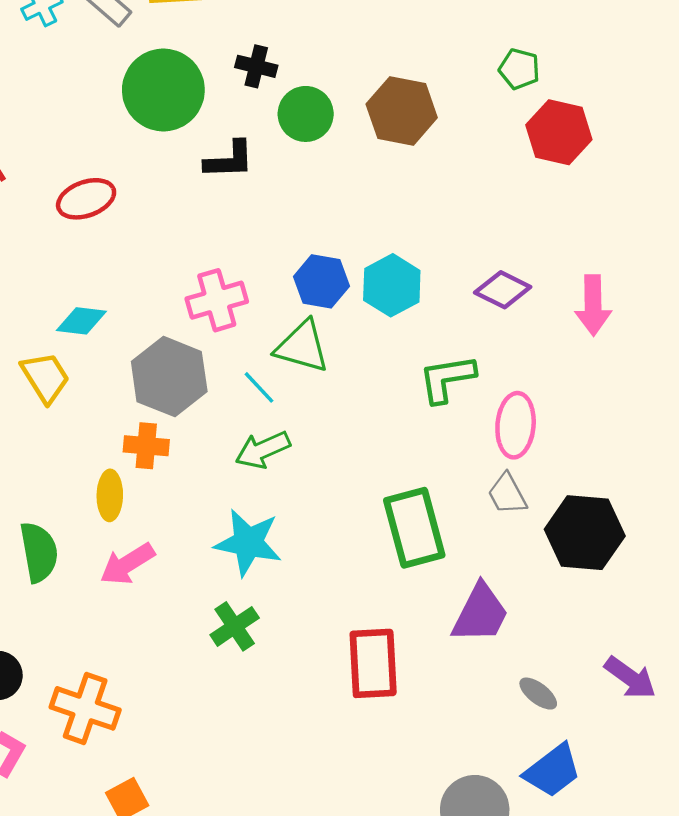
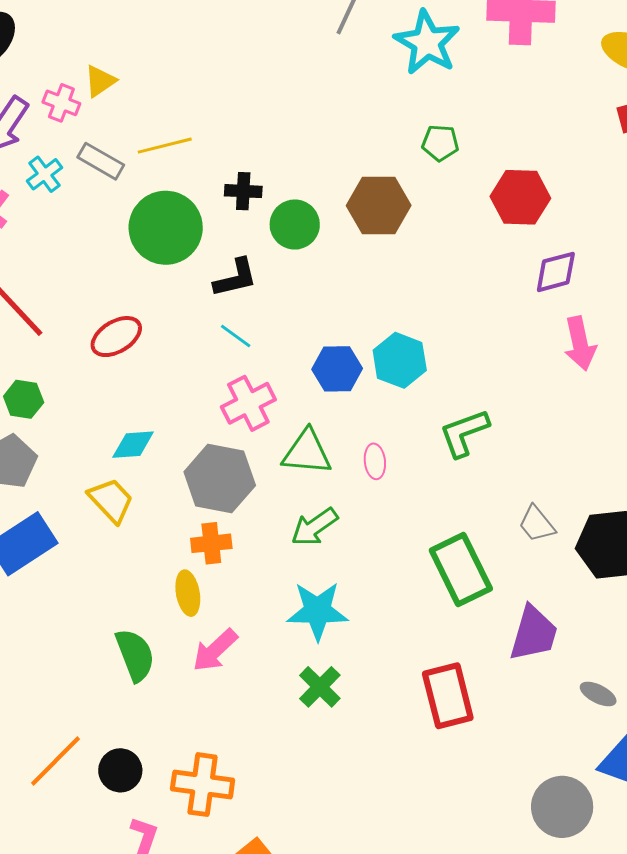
green pentagon: (519, 69) -> (440, 143), moved
purple diamond: (503, 290) -> (556, 272), moved, turned -30
green triangle: (302, 347) -> (307, 452), moved
cyan line: (259, 387) -> (236, 336), moved
pink ellipse: (516, 425) -> (375, 461), moved, size x0.6

